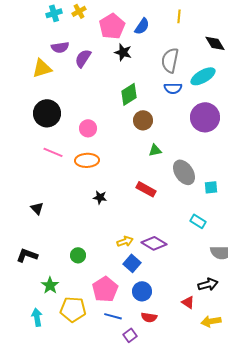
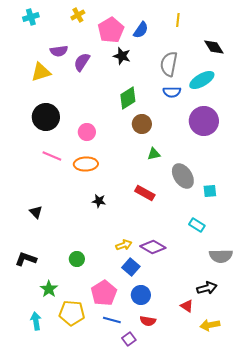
cyan cross: (54, 13) -> (31, 17), moved

